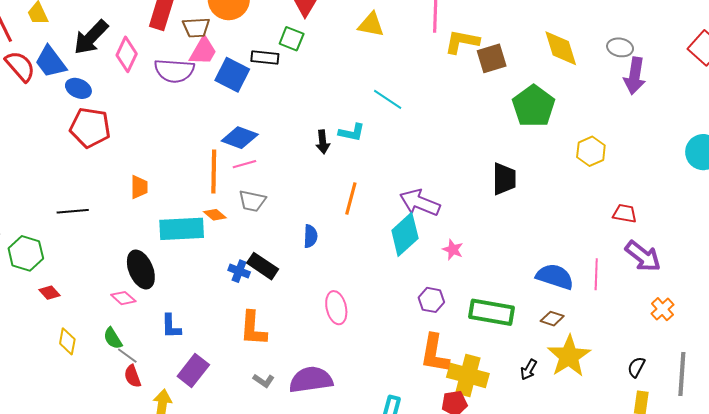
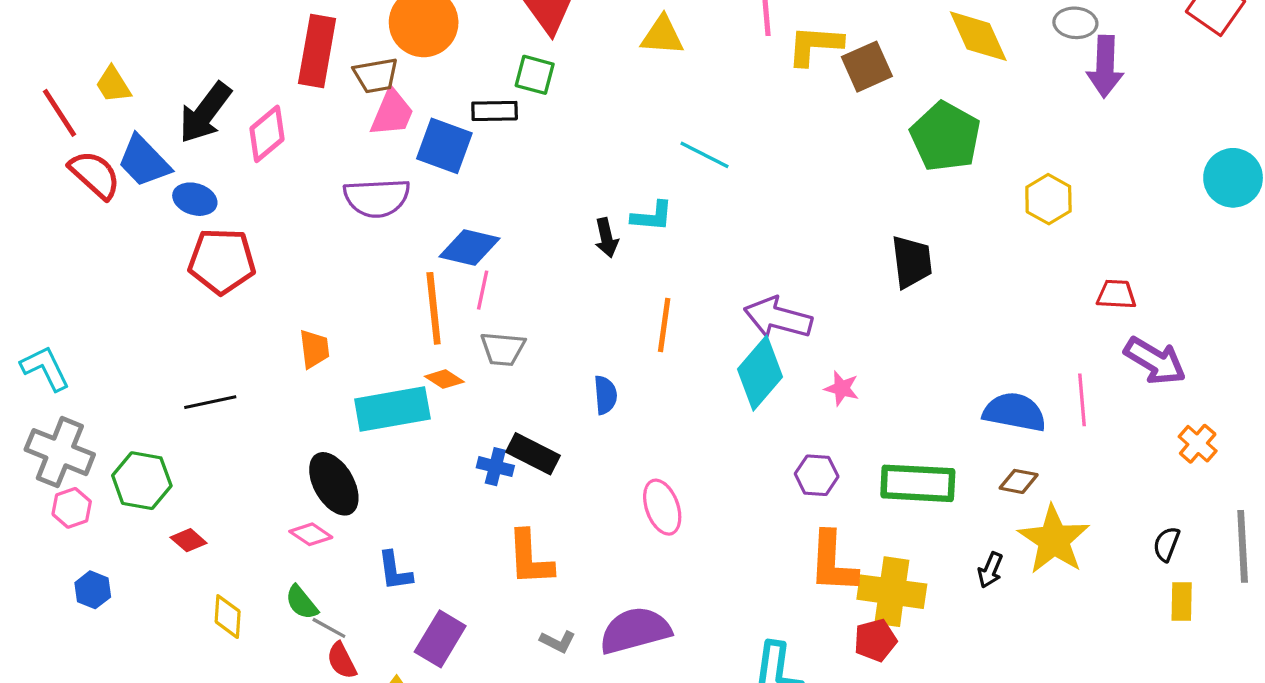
pink diamond: (127, 54) -> (267, 134), turned 32
purple semicircle: (174, 71) -> (377, 198), moved
pink line: (244, 164) -> (483, 290), turned -55

